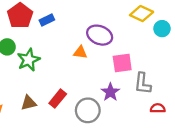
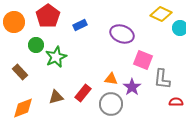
blue rectangle: (47, 20) -> (80, 25), moved
orange triangle: (80, 52) -> (111, 79), moved
pink square: (122, 63) -> (143, 60), turned 30

